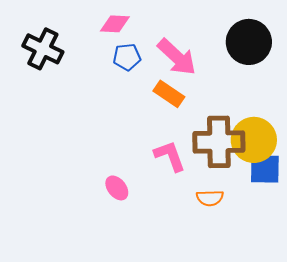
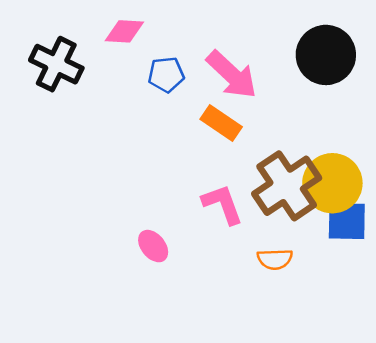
pink diamond: (115, 24) -> (124, 31), moved
brown cross: (219, 142) -> (287, 186), turned -33

